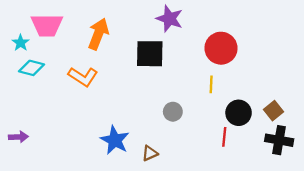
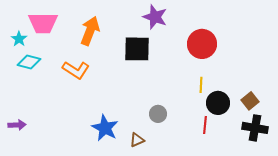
yellow line: (211, 84) -> (201, 85), moved
gray circle: (173, 112) -> (158, 114), moved

